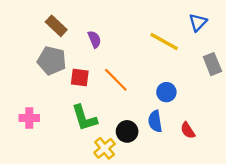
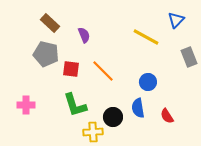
yellow cross: (105, 148) -> (93, 132), turned 36

